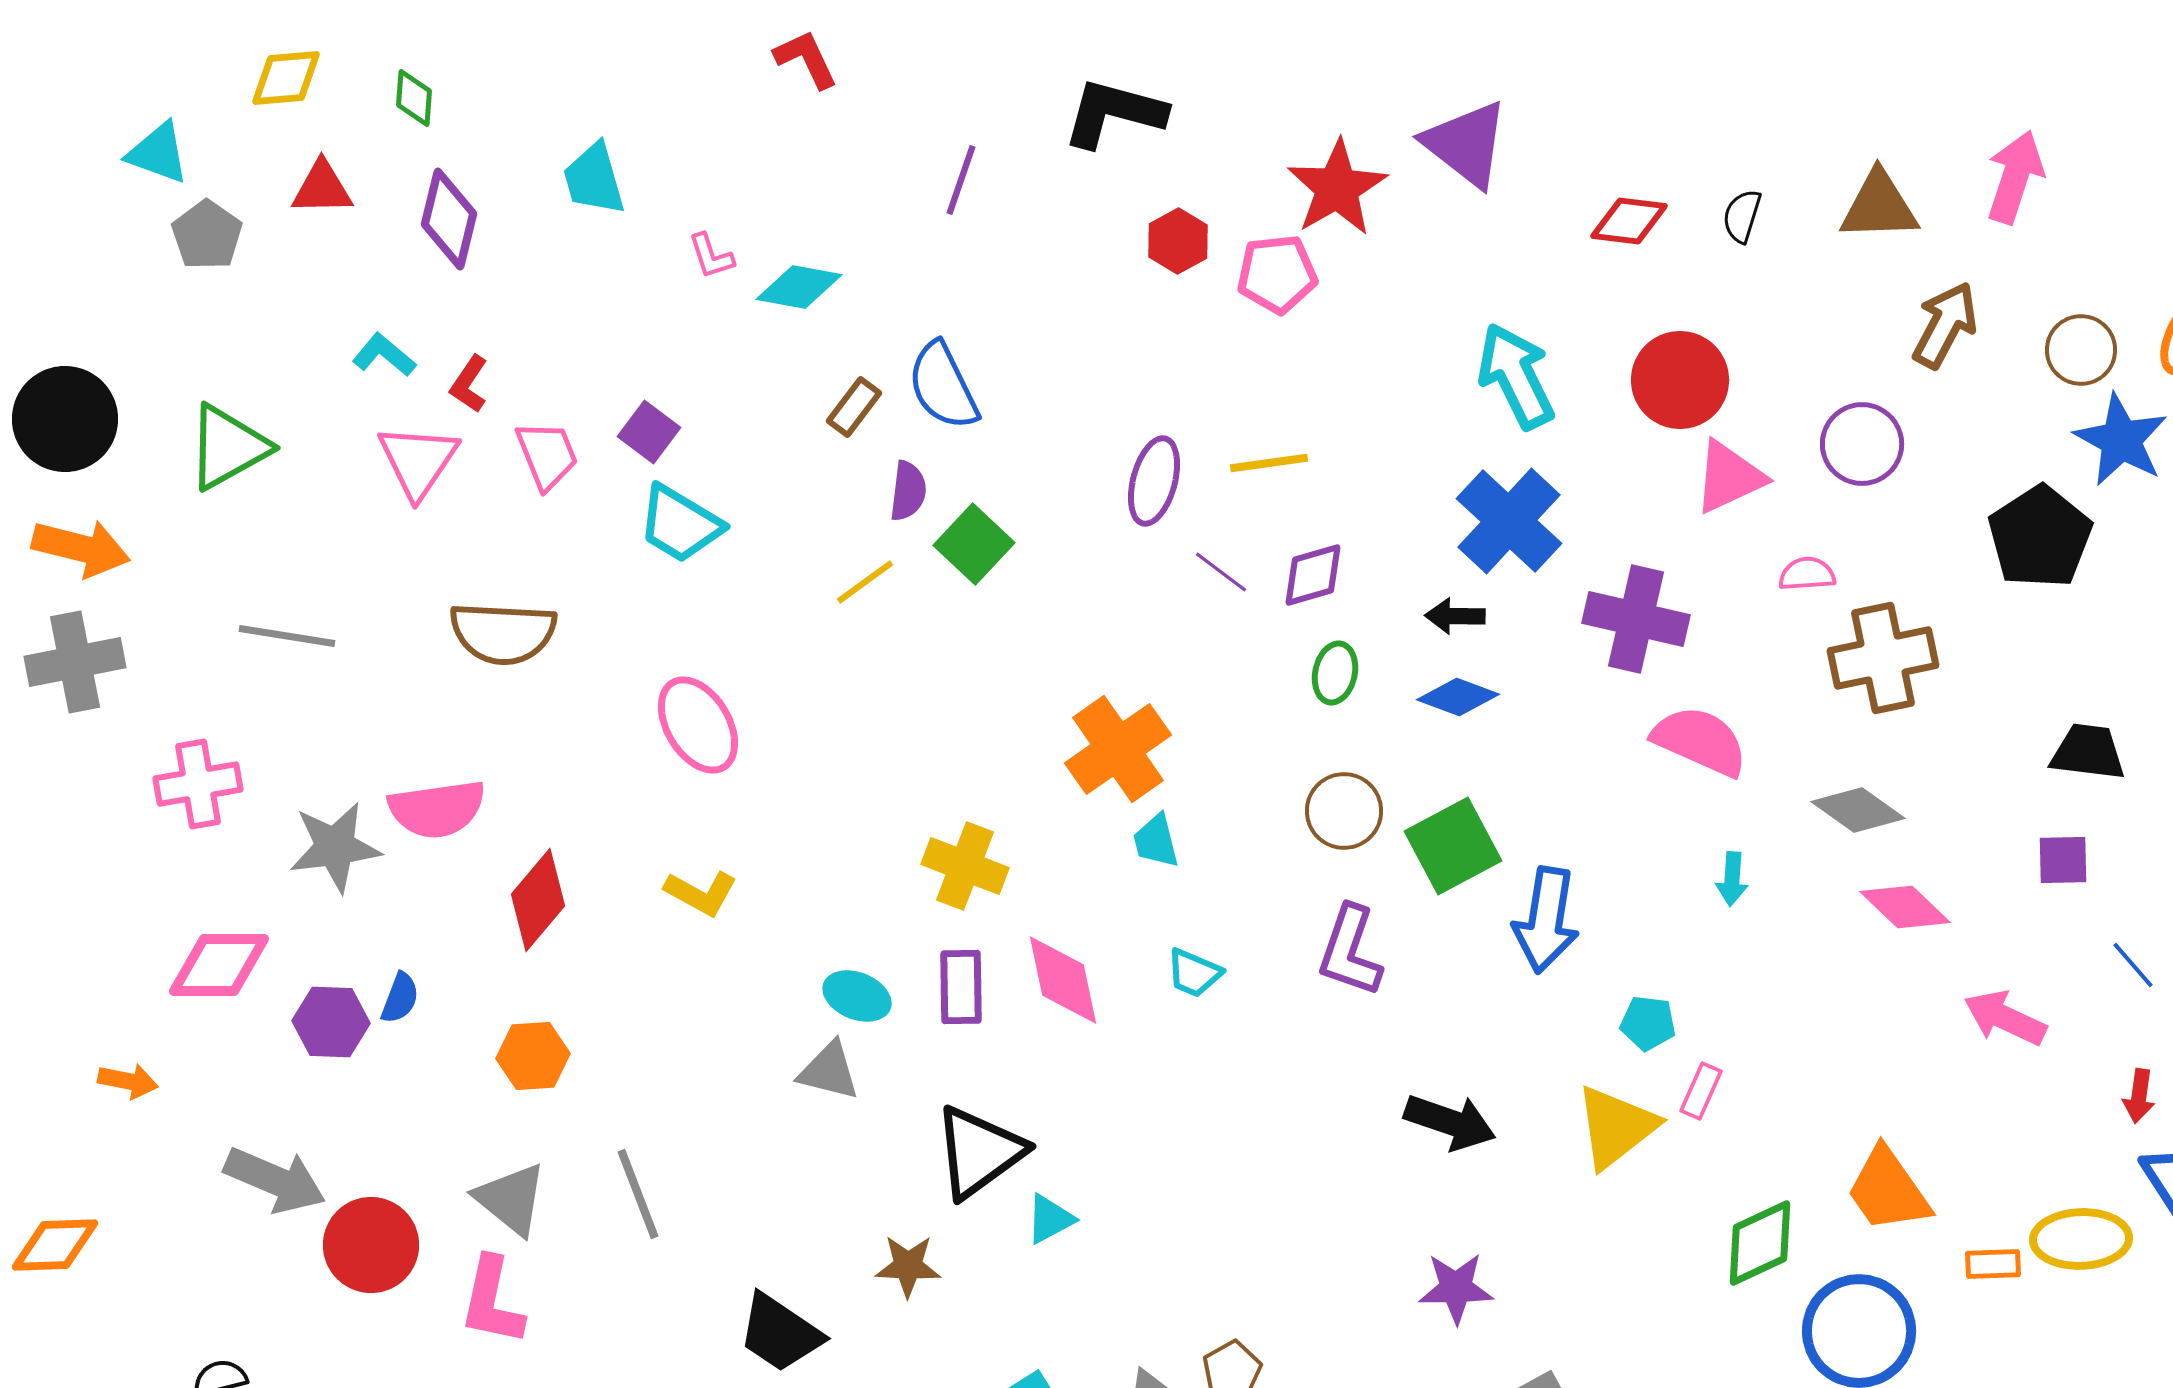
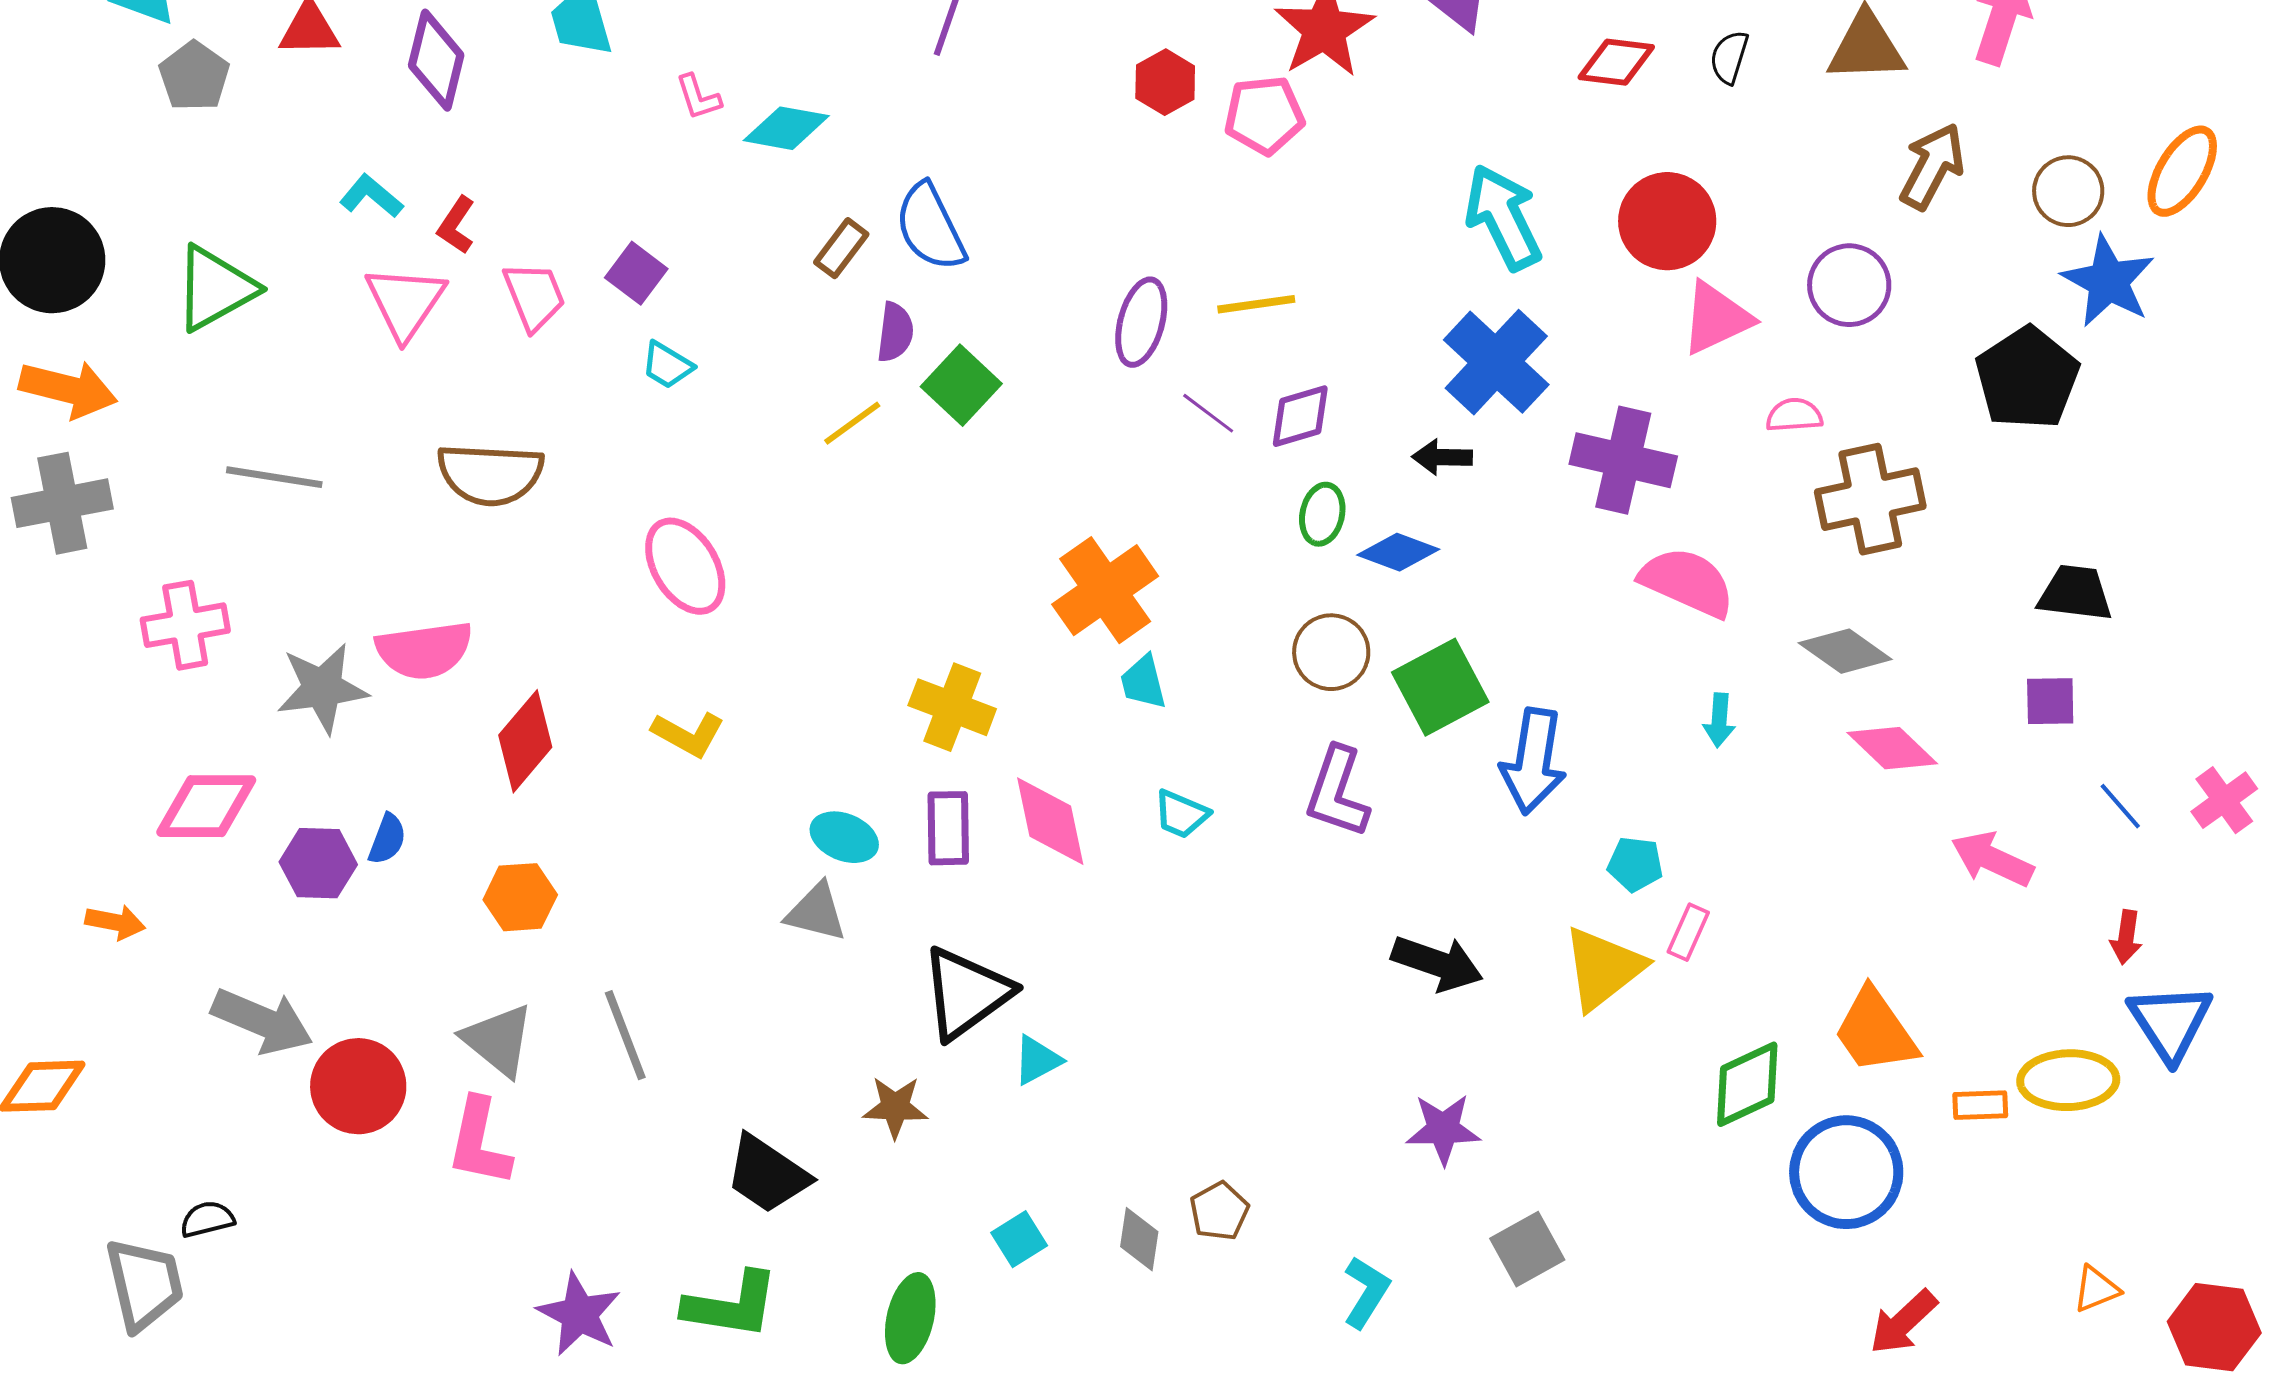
cyan trapezoid: (680, 524) -> (667, 365), size x0.6
blue diamond: (1458, 697) -> (1398, 552), moved

